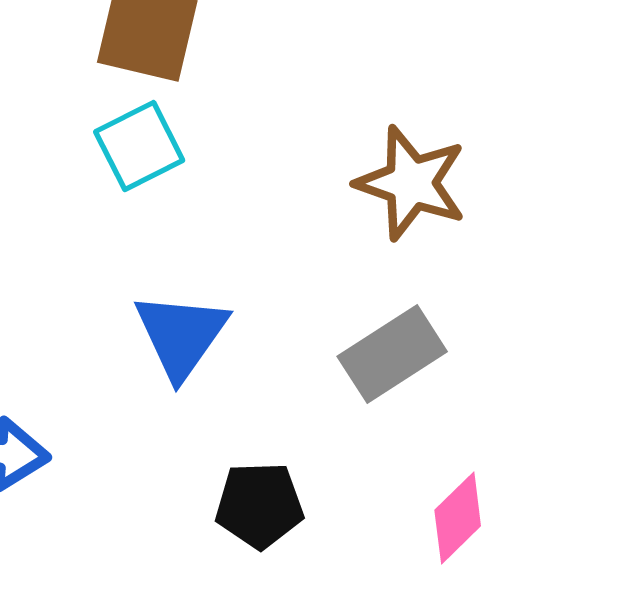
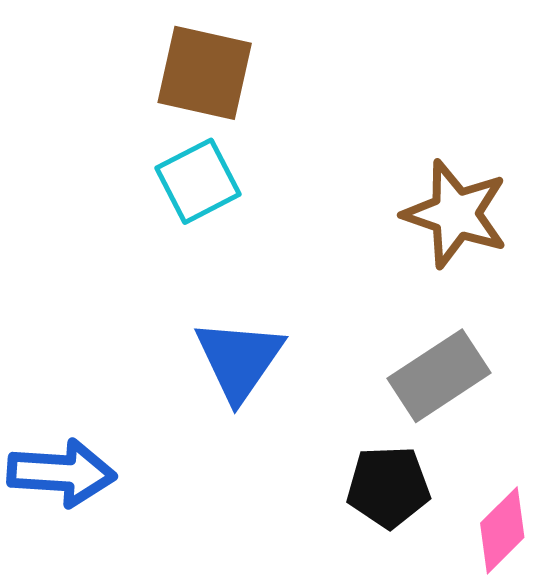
black pentagon: (259, 505) -> (388, 487), moved

